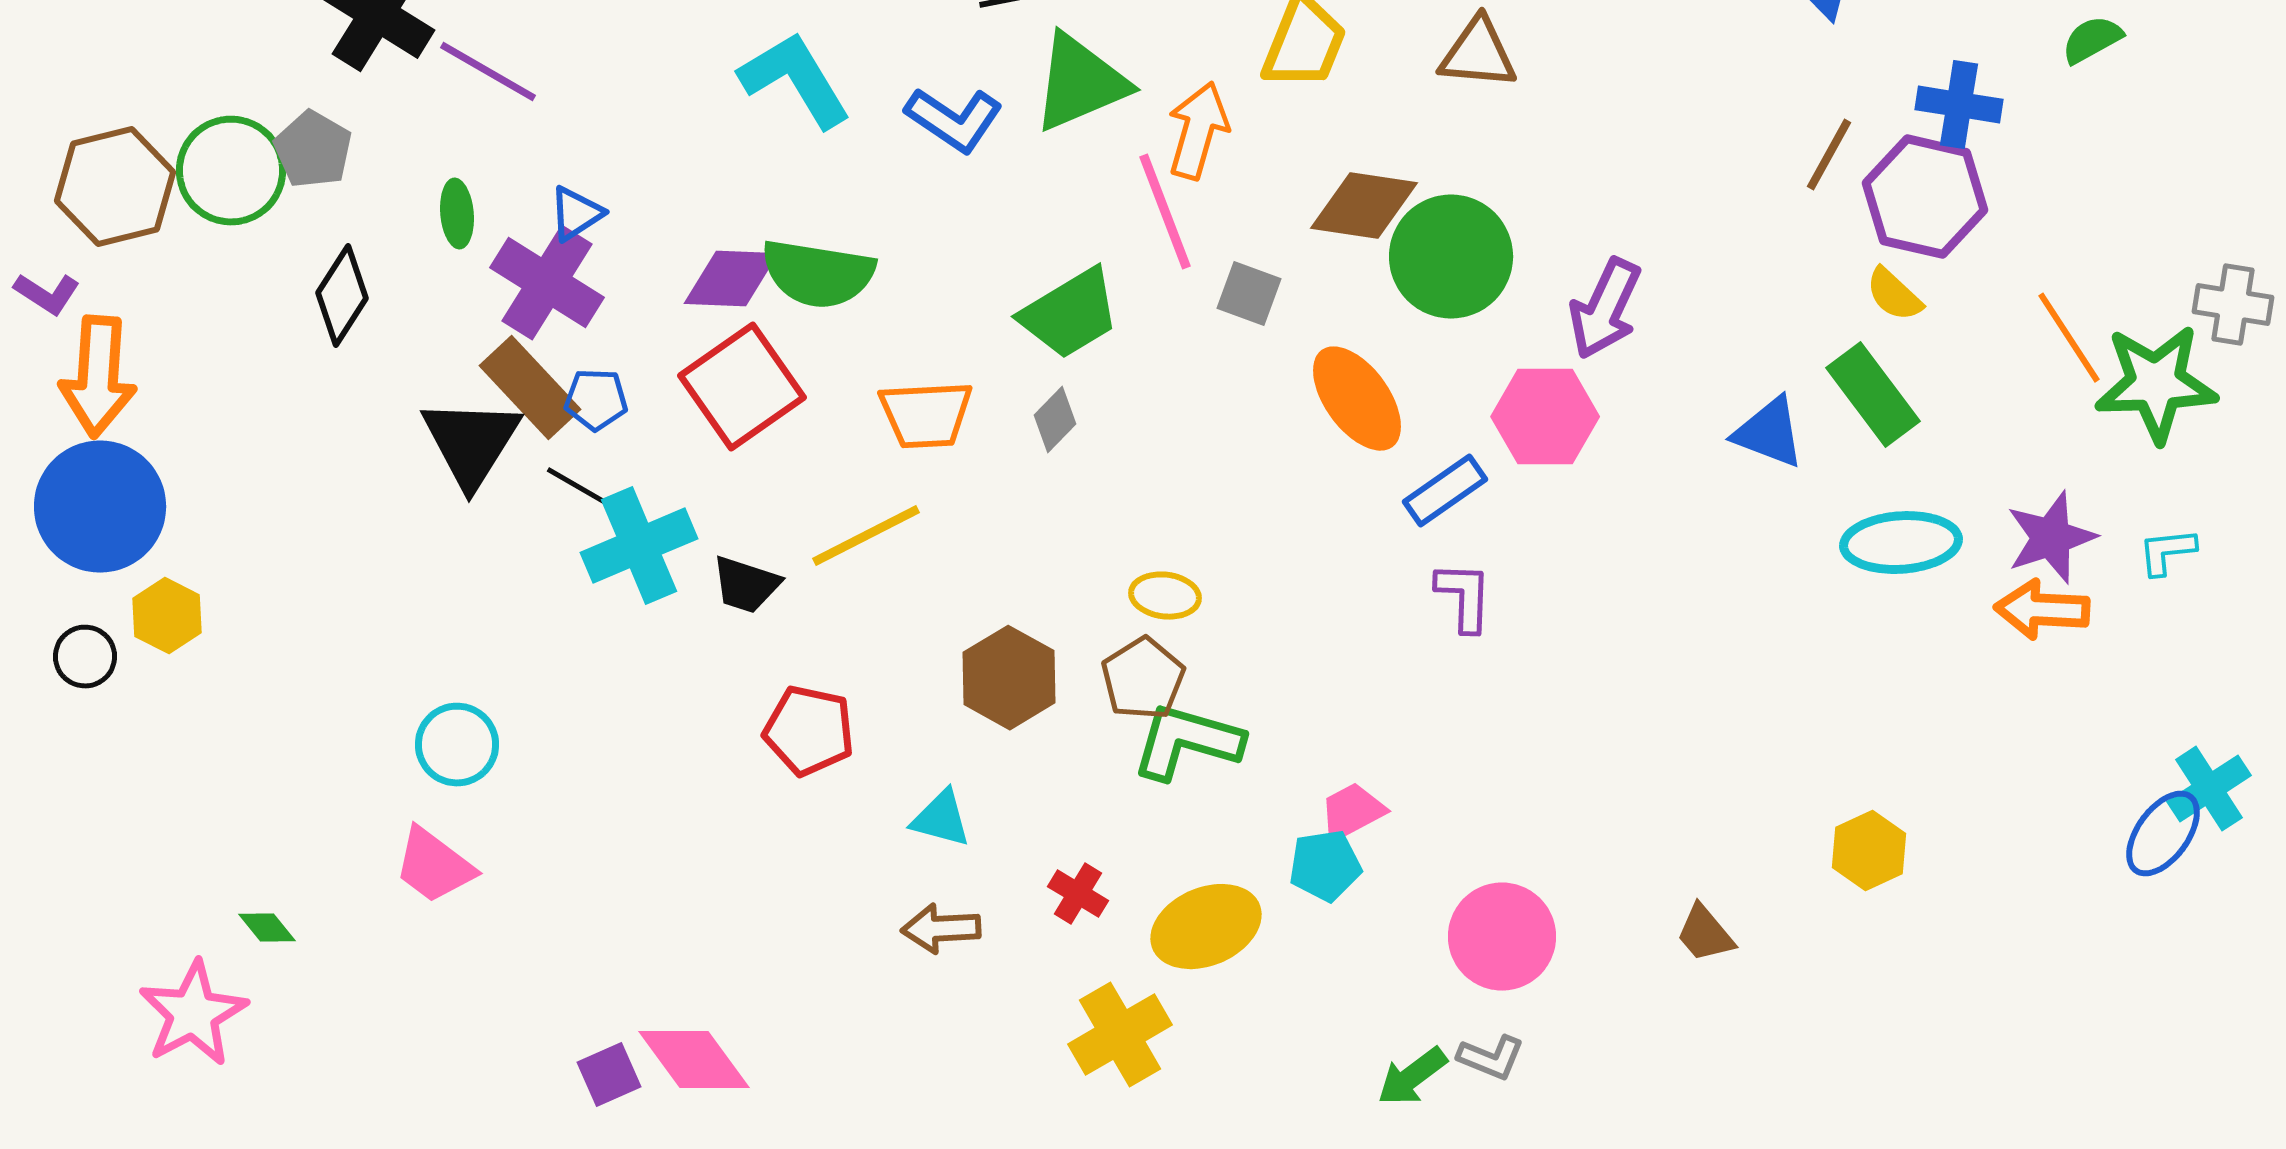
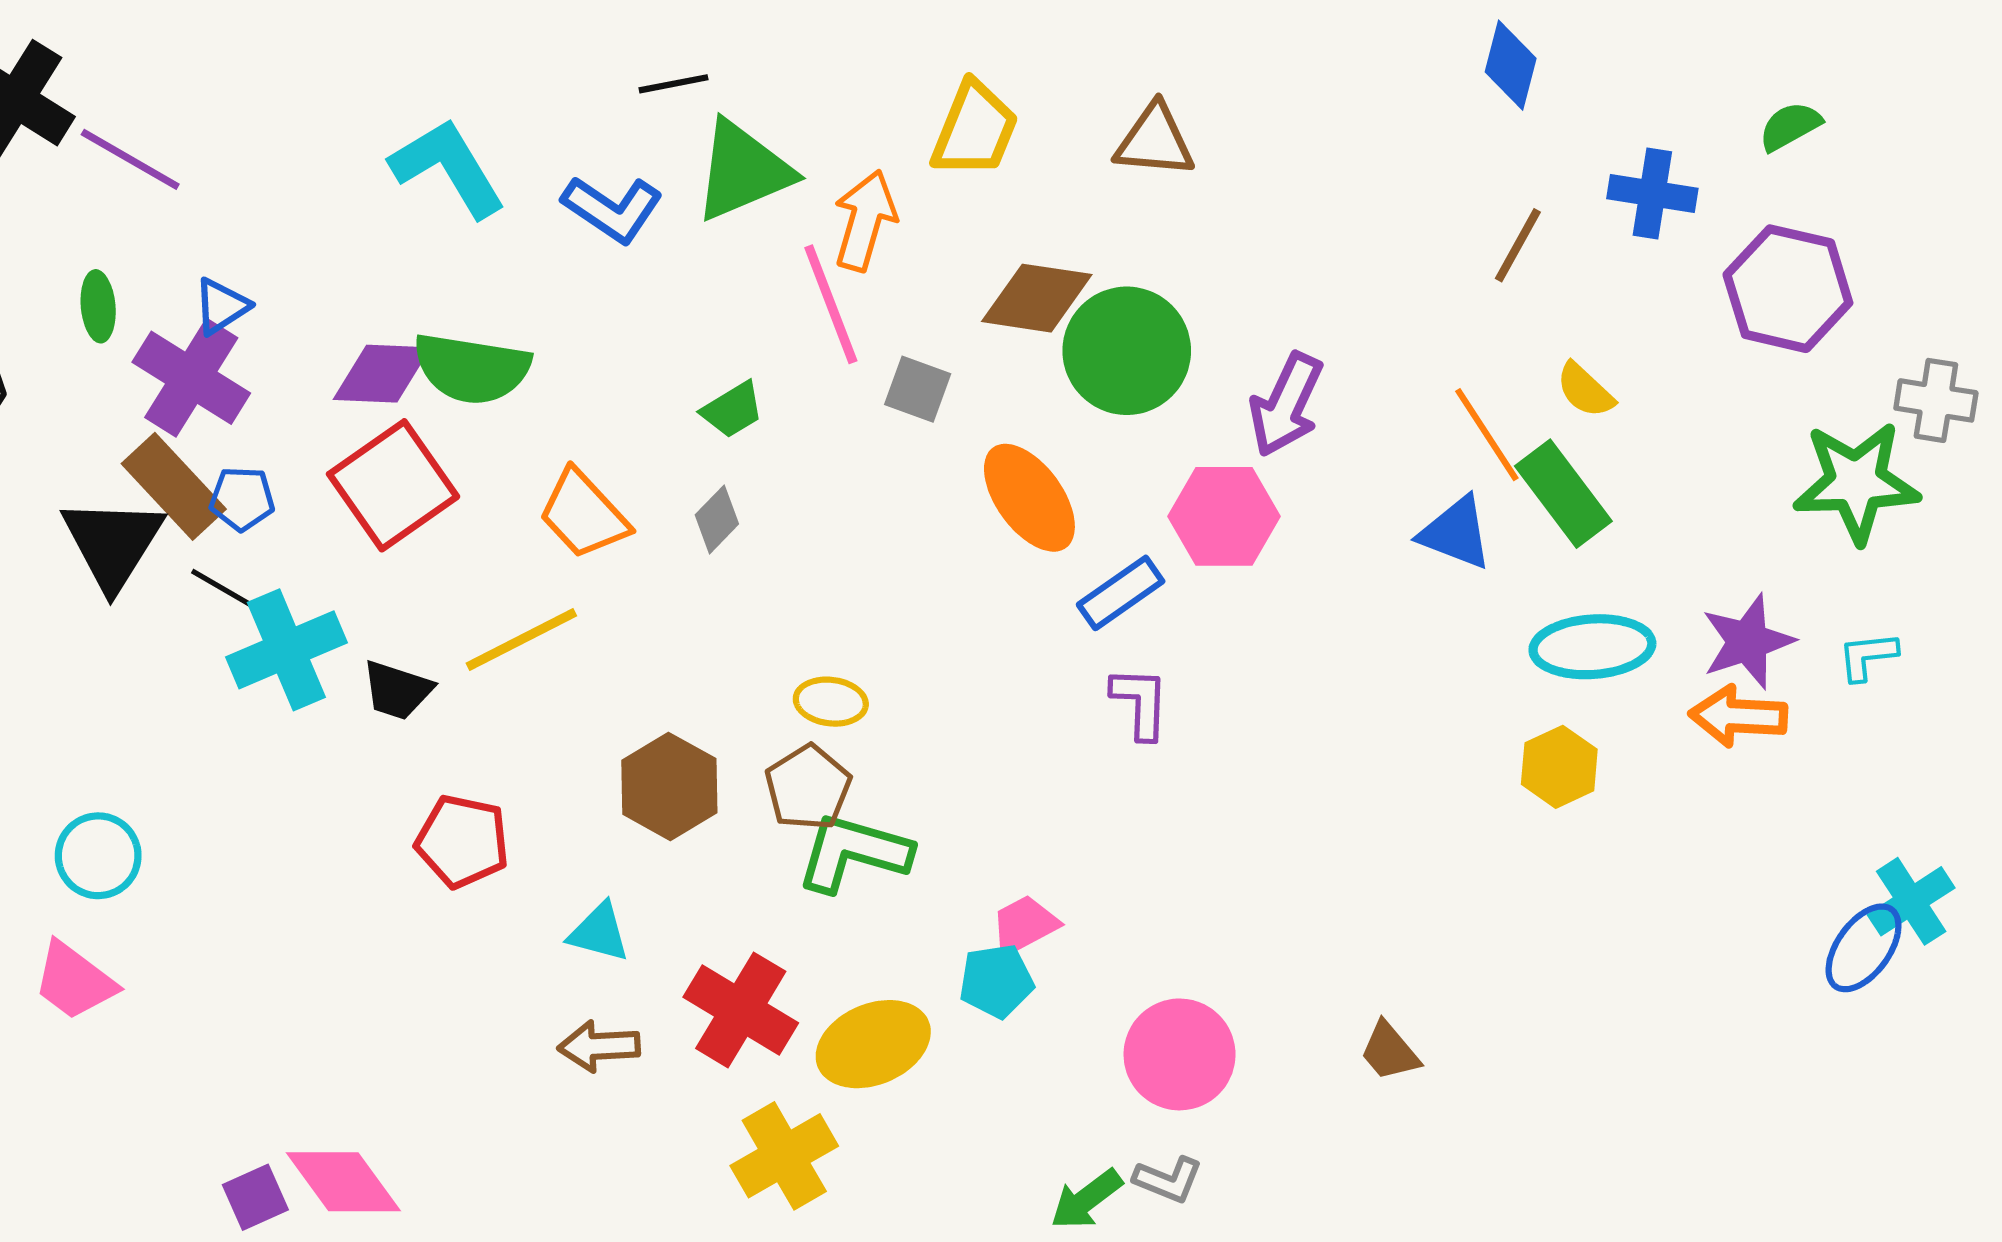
purple hexagon: (1925, 197) -> (1788, 289), moved
green trapezoid: (1070, 314) -> (732, 410), size x0.6
orange line: (2069, 338) -> (1487, 435), moved
orange trapezoid: (926, 415) -> (583, 514), turned 50
yellow hexagon: (1869, 851) -> (1559, 767), moved
red cross: (1078, 894) -> (741, 1010), size x1.8

